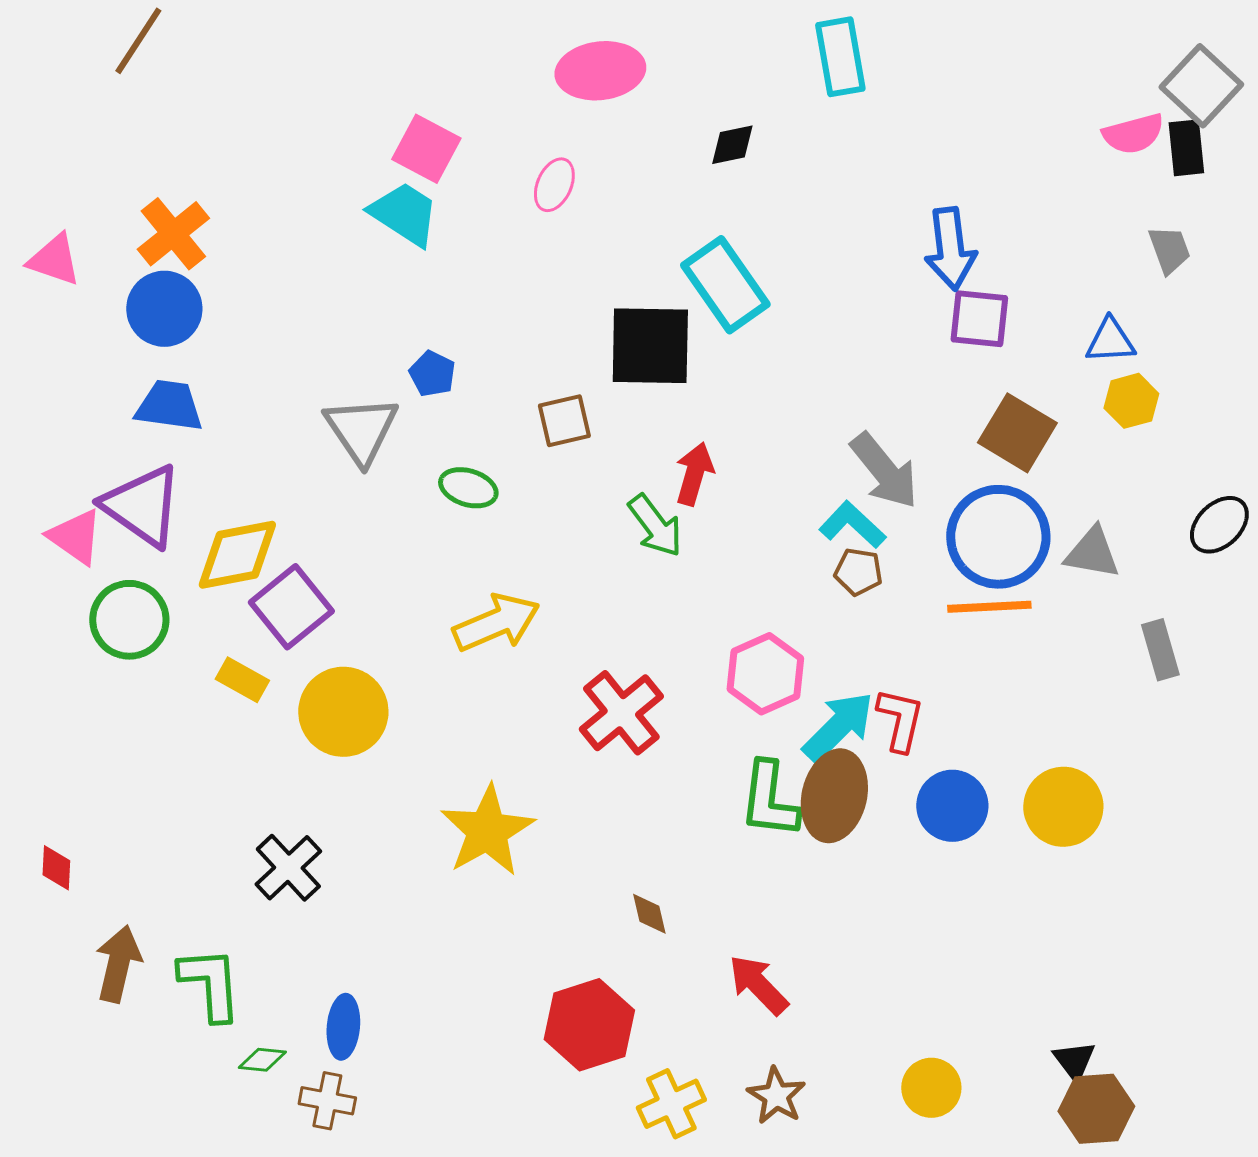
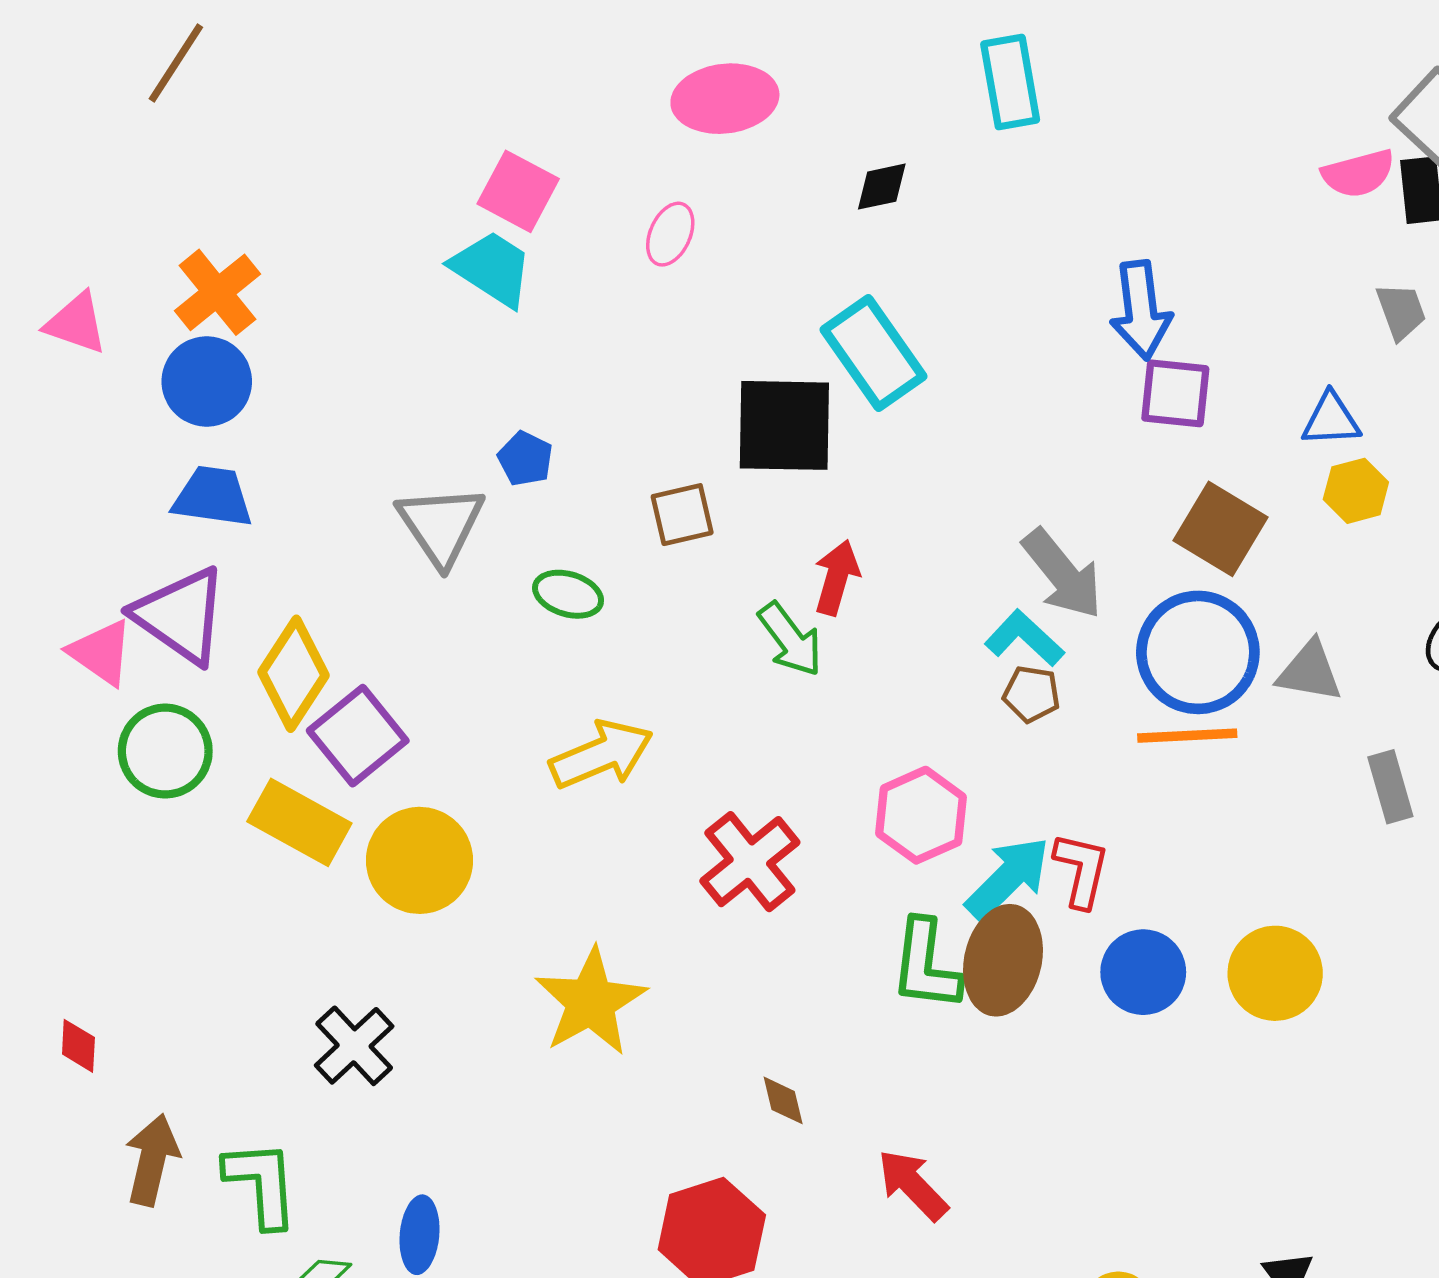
yellow diamond: (237, 555) -> (294, 674), turned -46
yellow rectangle: (242, 680) -> (299, 822), size x1.6

